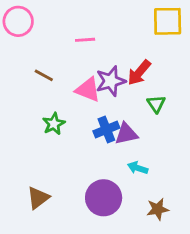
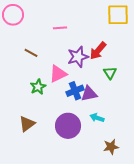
pink triangle: (88, 90) -> (58, 74), moved, turned -48
brown triangle: (38, 198) -> (27, 124), moved
purple circle: (104, 198) -> (68, 126), moved

